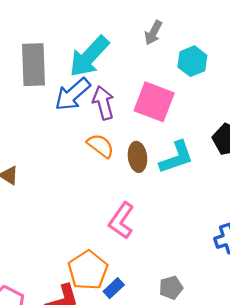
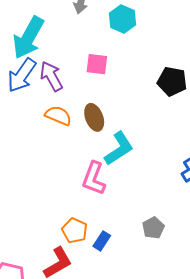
pink square: (154, 102) -> (97, 64), size x0.6
cyan L-shape: (176, 157) -> (119, 149), moved
orange pentagon: (88, 270) -> (75, 231), size x0.7

